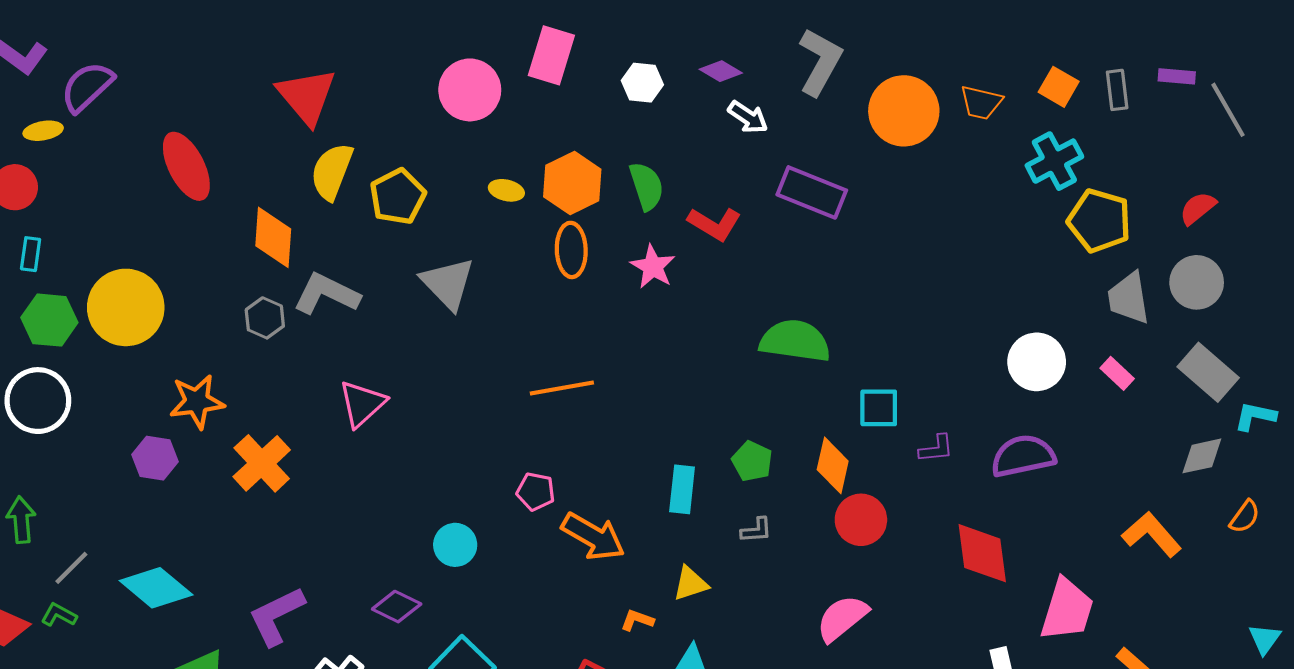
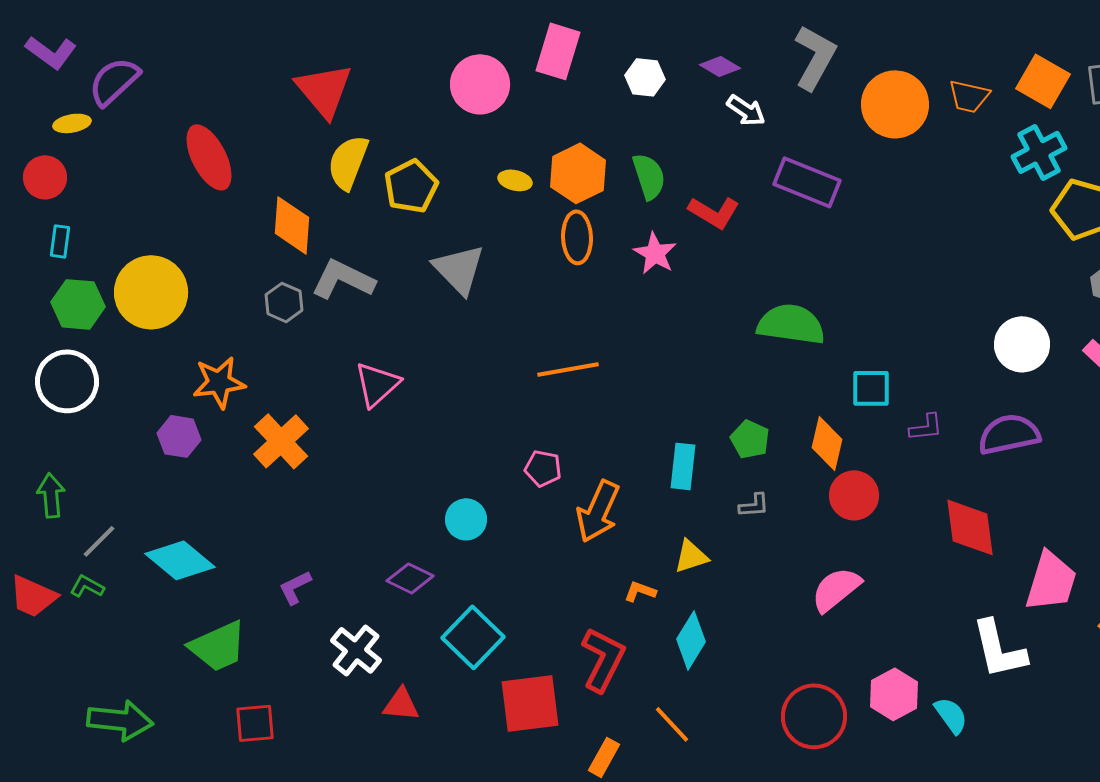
orange square: (1059, 87) -> (1043, 81), size x1.4
orange arrow: (593, 536) -> (598, 511), turned 84
purple L-shape: (276, 616) -> (295, 587), size x0.6

